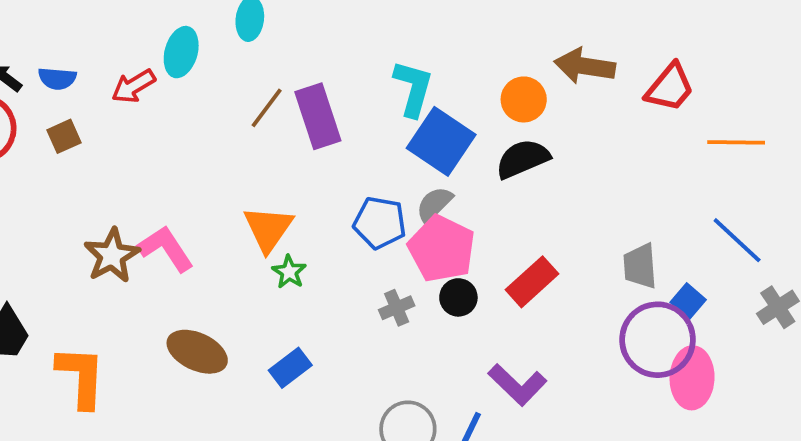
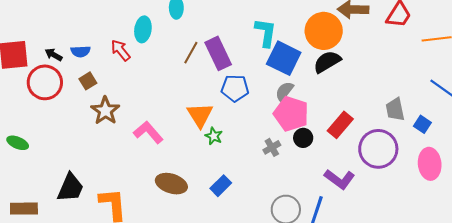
red arrow: (134, 86) -> (121, 50), turned 90
orange circle: (524, 99) -> (324, 31), size x1.6
blue pentagon: (380, 223) -> (235, 88), moved
brown star: (112, 256) -> (105, 111), moved
purple circle: (658, 340) -> (378, 149), moved

